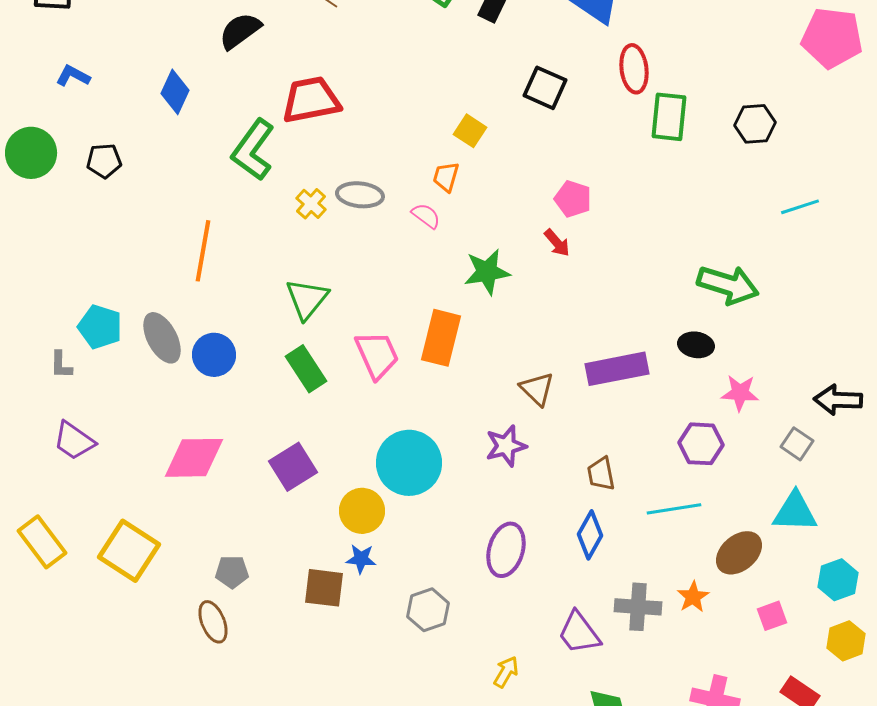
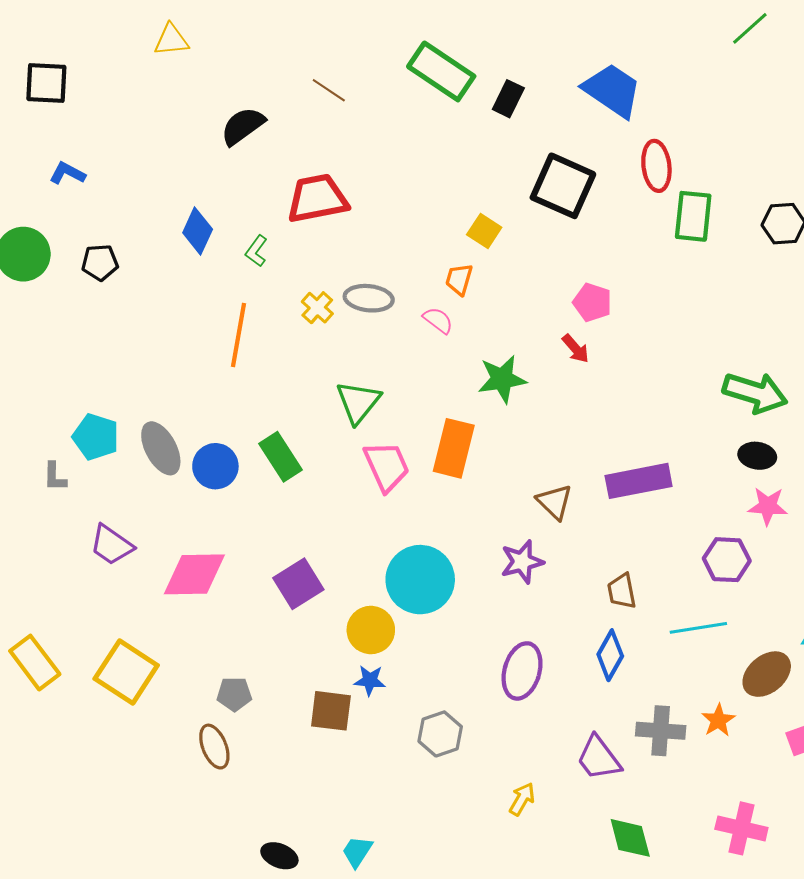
black square: (545, 88) -> (563, 186), size x1.4
blue diamond: (175, 92) -> (198, 231), moved
green L-shape: (253, 150) -> (256, 251), size x0.5
orange line: (203, 251) -> (239, 335), moved
green triangle: (307, 299) -> (358, 402), moved
black ellipse: (696, 345) -> (757, 456), moved
green rectangle: (306, 369) -> (281, 457), moved
purple trapezoid: (74, 441) -> (111, 545), moved

